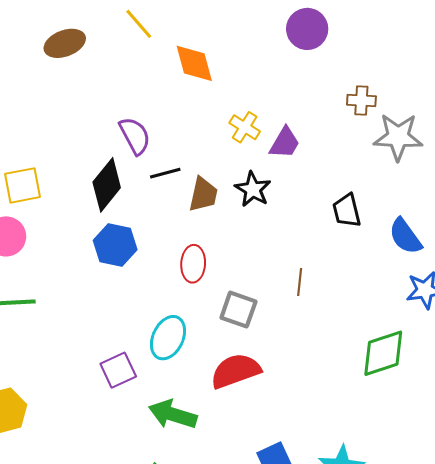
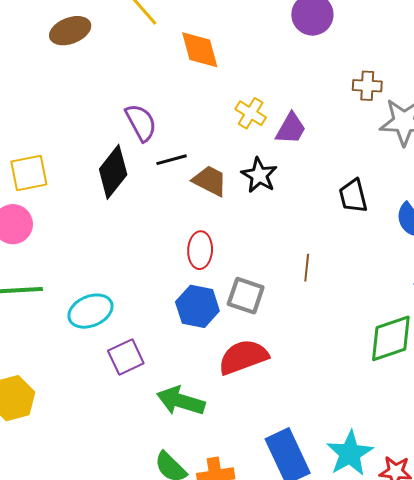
brown trapezoid: (203, 194) -> (210, 181), turned -75
blue hexagon: (115, 245) -> (197, 306), moved
cyan ellipse: (168, 338) -> (90, 311), moved, turned 42

